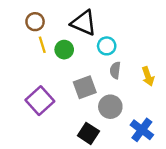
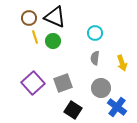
black triangle: (84, 23) -> (55, 17), moved
cyan circle: (107, 46) -> (95, 33), moved
gray square: (85, 87) -> (63, 83), moved
gray circle: (110, 107) -> (101, 88), moved

